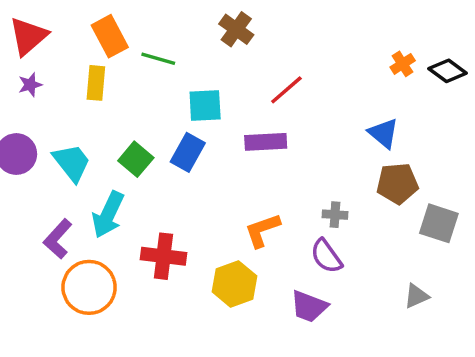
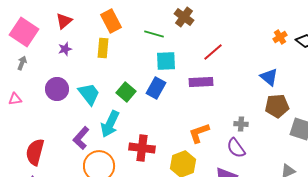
red triangle: (28, 36) -> (64, 21), size x0.7
green line: (158, 59) -> (154, 34), moved

